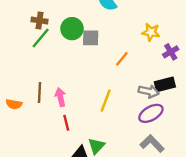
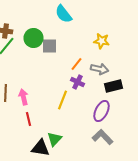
purple cross: (171, 52) -> (78, 82), moved, turned -32
gray arrow: (149, 91) -> (100, 69), moved
purple ellipse: (151, 113) -> (102, 111), turned -35

